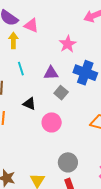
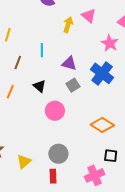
pink triangle: (31, 25) -> (89, 16), moved
yellow arrow: (13, 40) -> (68, 25), moved
pink star: (68, 44) -> (110, 43), moved, turned -30

